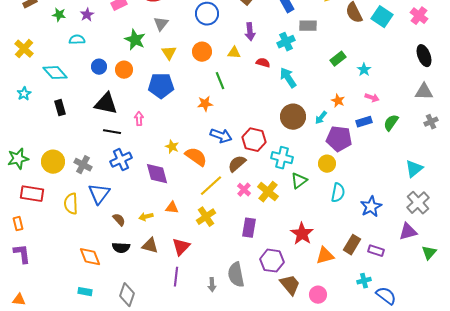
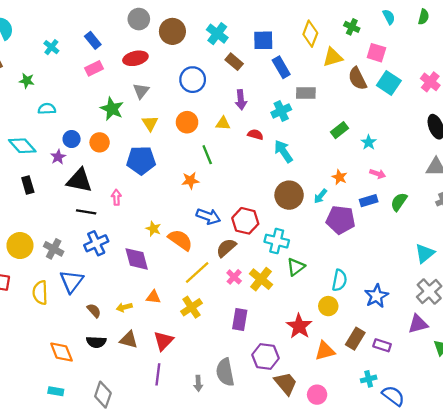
purple star: (87, 15) -> (58, 157), moved
yellow circle: (327, 164) -> (328, 306), moved

